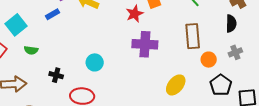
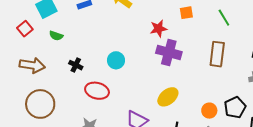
red star: (135, 14) -> (158, 29), moved
orange circle: (209, 60) -> (209, 111), moved
yellow ellipse: (176, 85) -> (168, 97), moved

